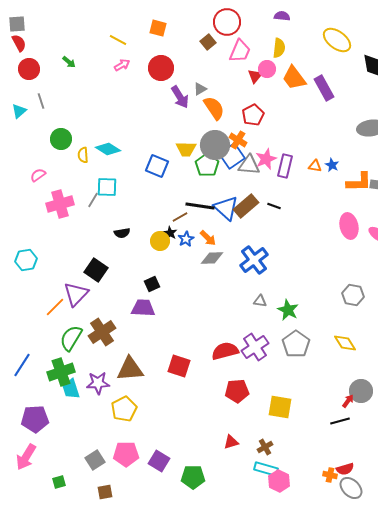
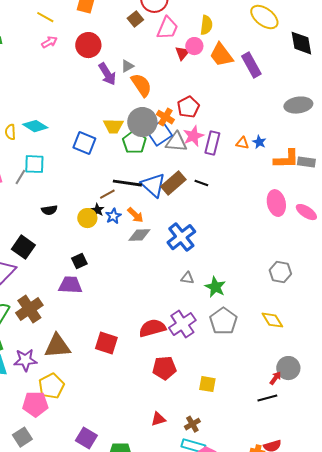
red pentagon: (253, 115) -> (188, 107), moved
yellow square: (280, 407) -> (207, 384), size x0.7
pink pentagon: (126, 454) -> (35, 404), moved

